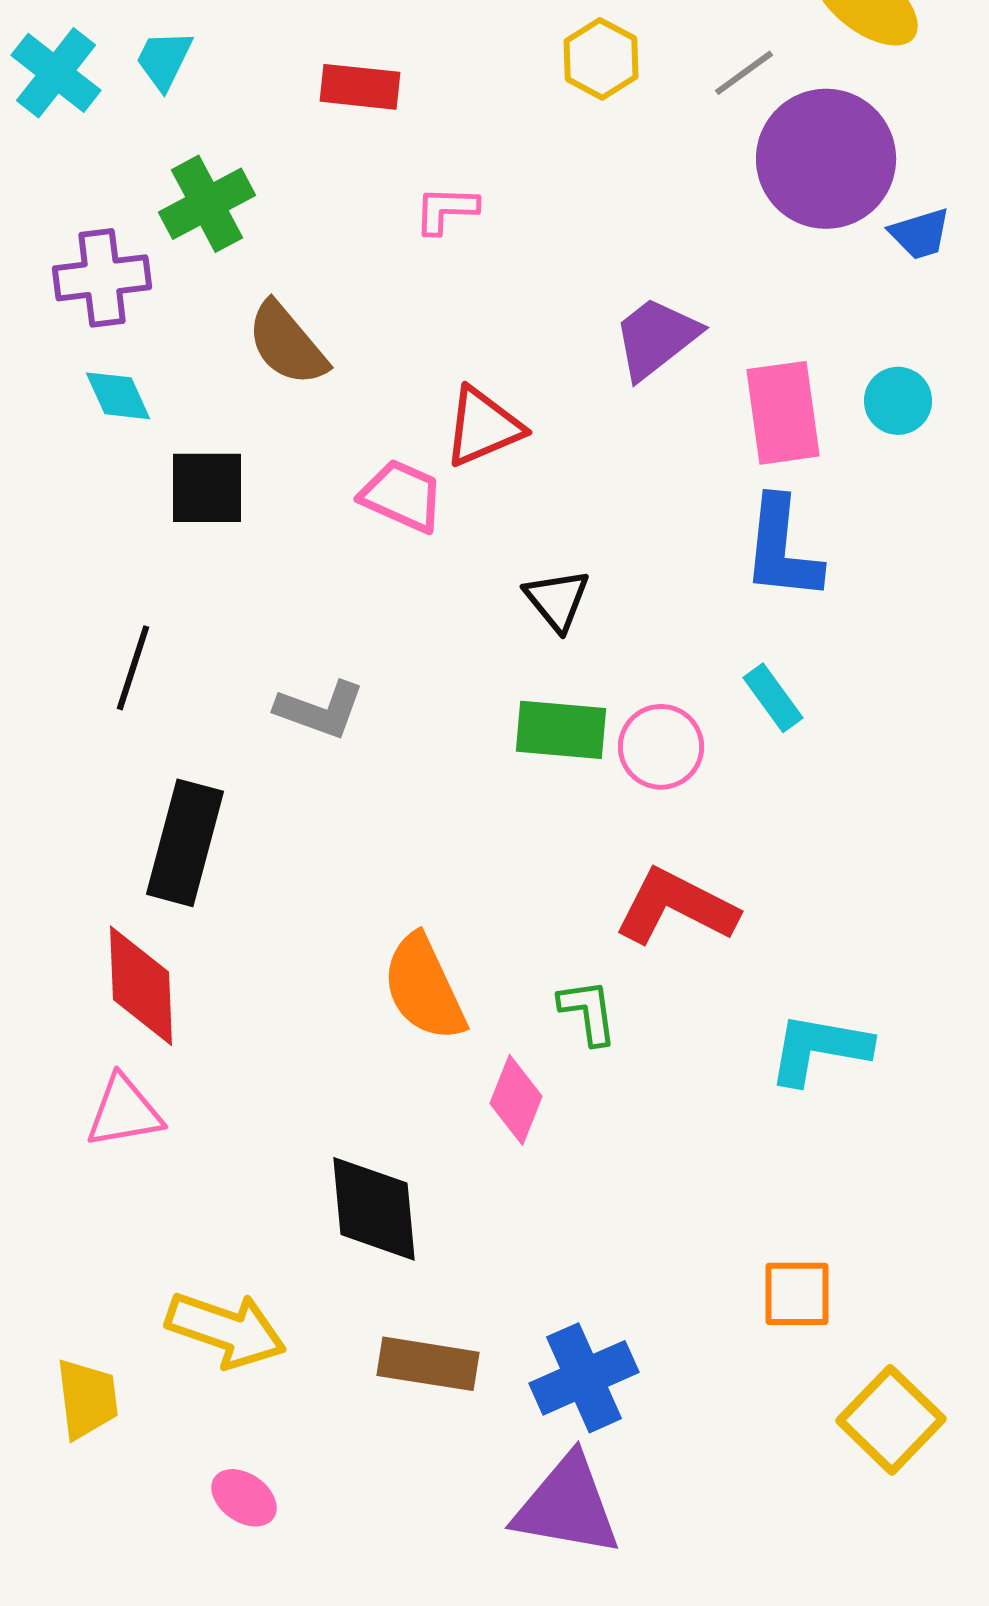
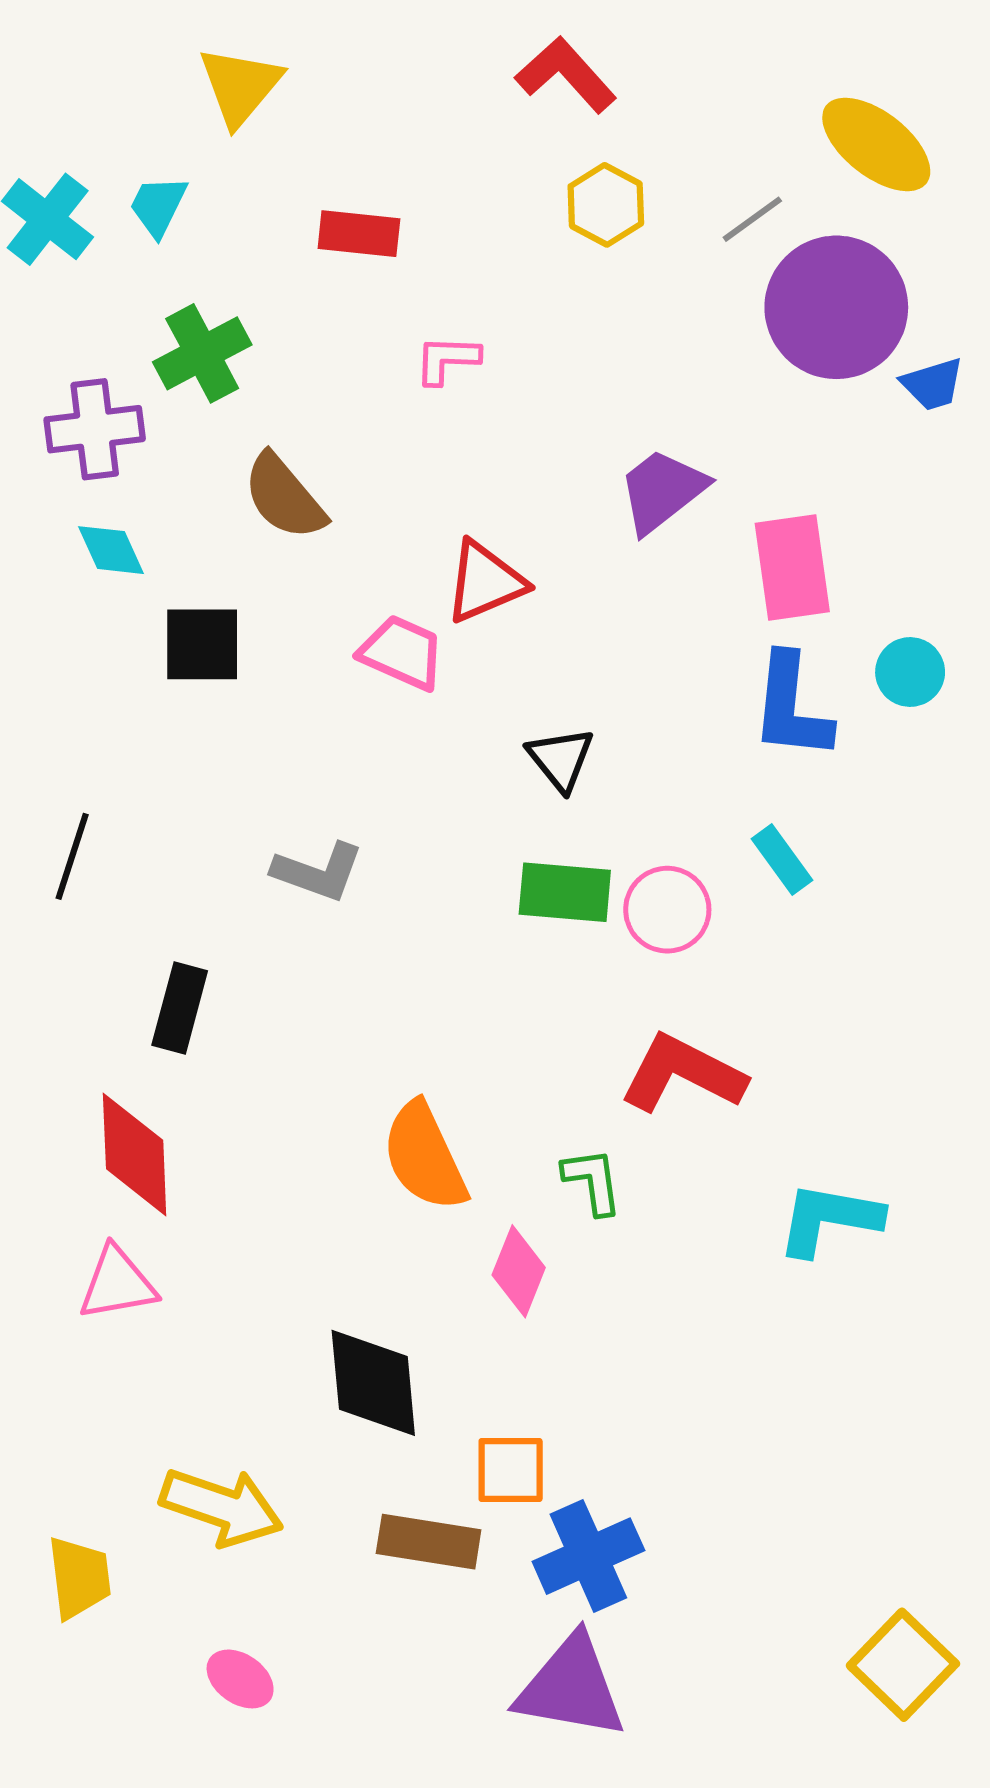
cyan circle: (898, 401) -> (910, 672), moved
black line: (133, 668) -> (72, 856), moved
black rectangle: (185, 843) -> (180, 1008), size x0.7
orange square: (797, 1294) -> (511, 1470), moved
yellow square: (891, 1420) -> (903, 1665), moved

